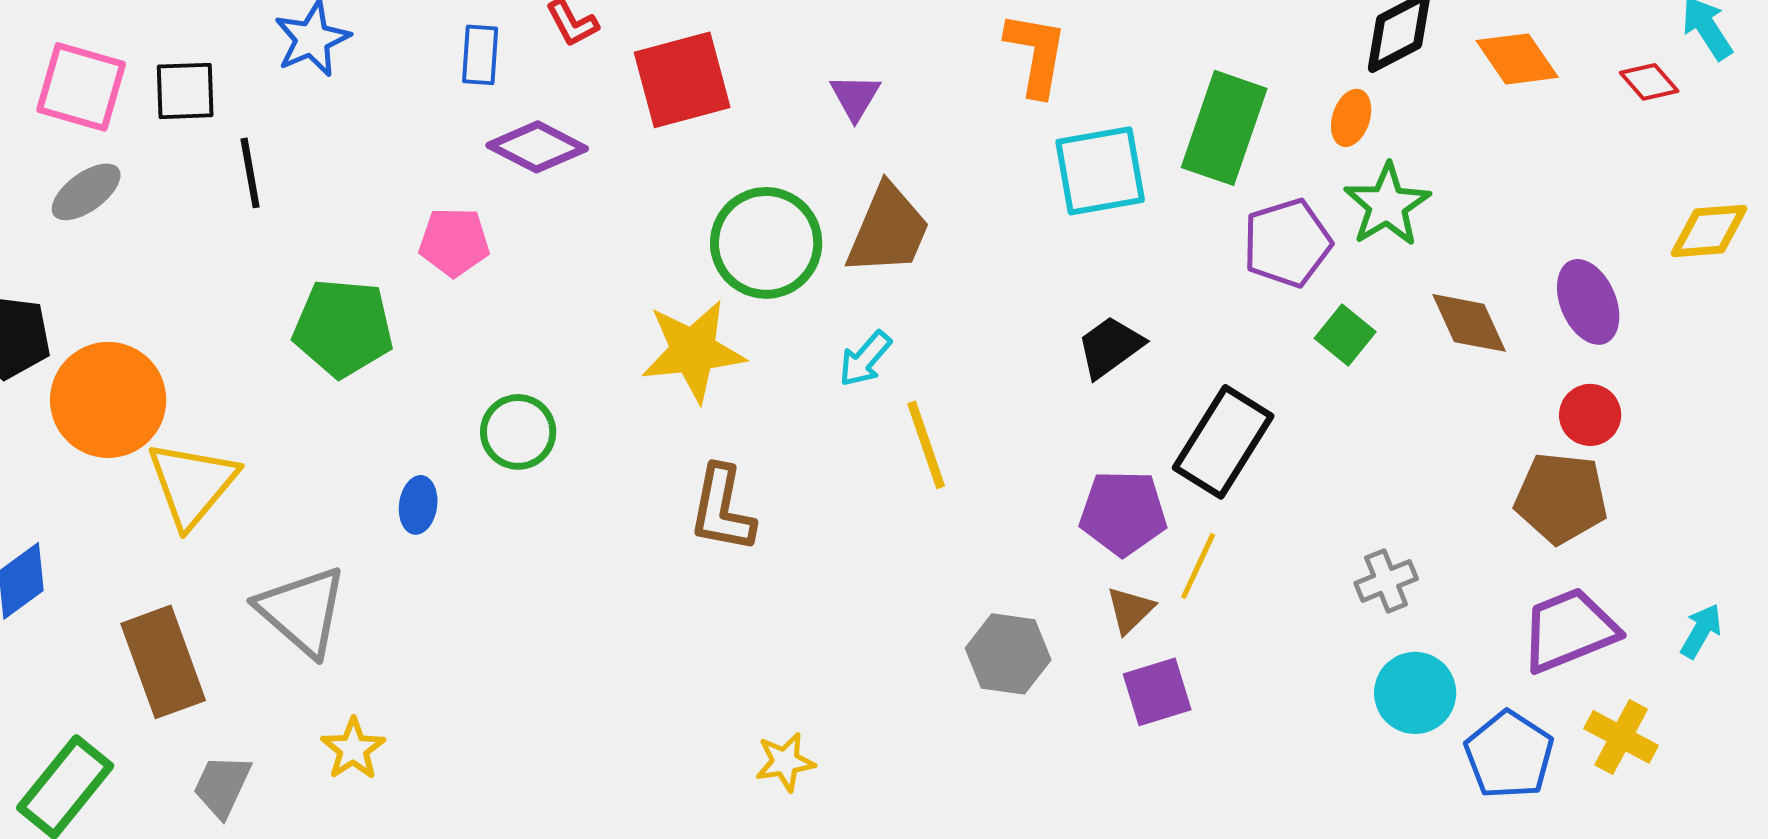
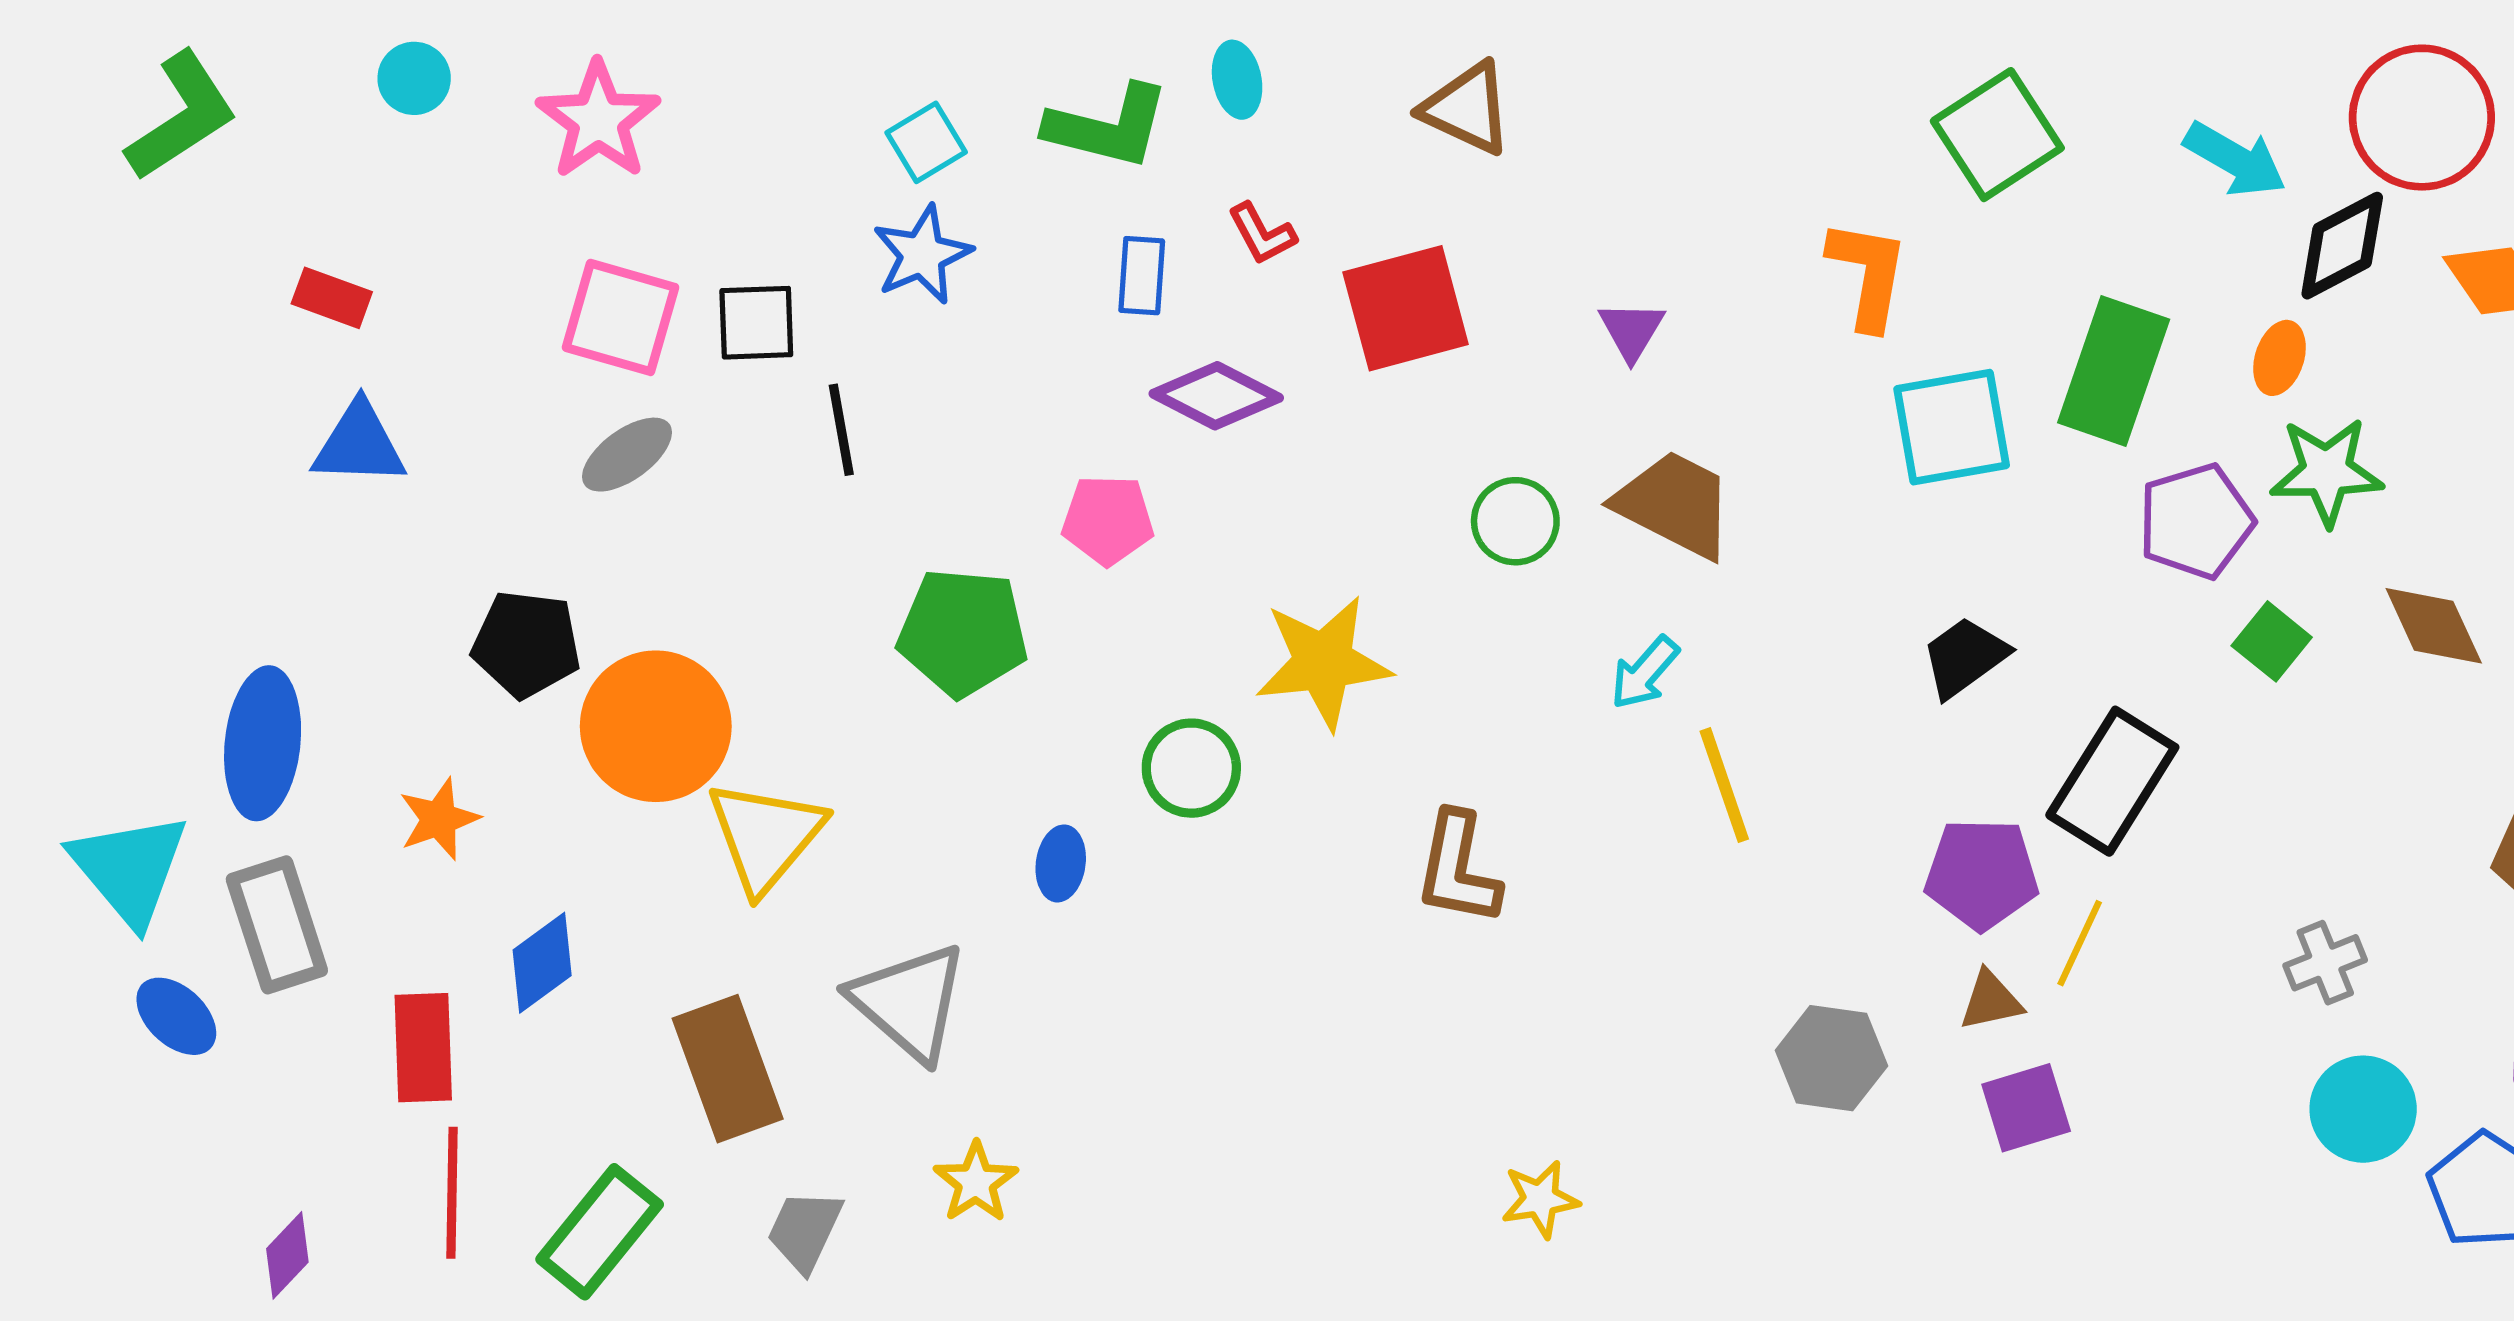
green star: (1387, 205) -> (2327, 472), turned 30
brown trapezoid: (888, 230) -> (1675, 504), turned -86
green circle: (766, 243) -> (1515, 521), size x0.6
yellow star: (693, 351) -> (1323, 662), moved
brown triangle: (1130, 610) -> (1991, 1001), turned 32

